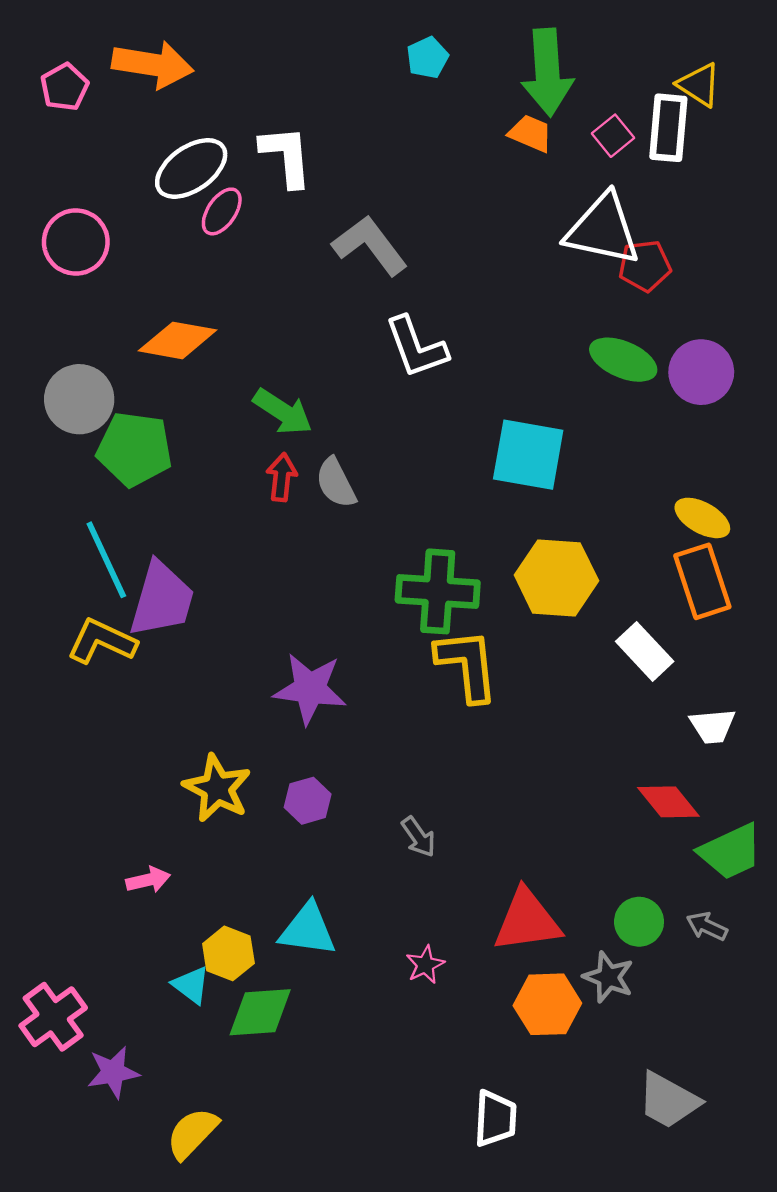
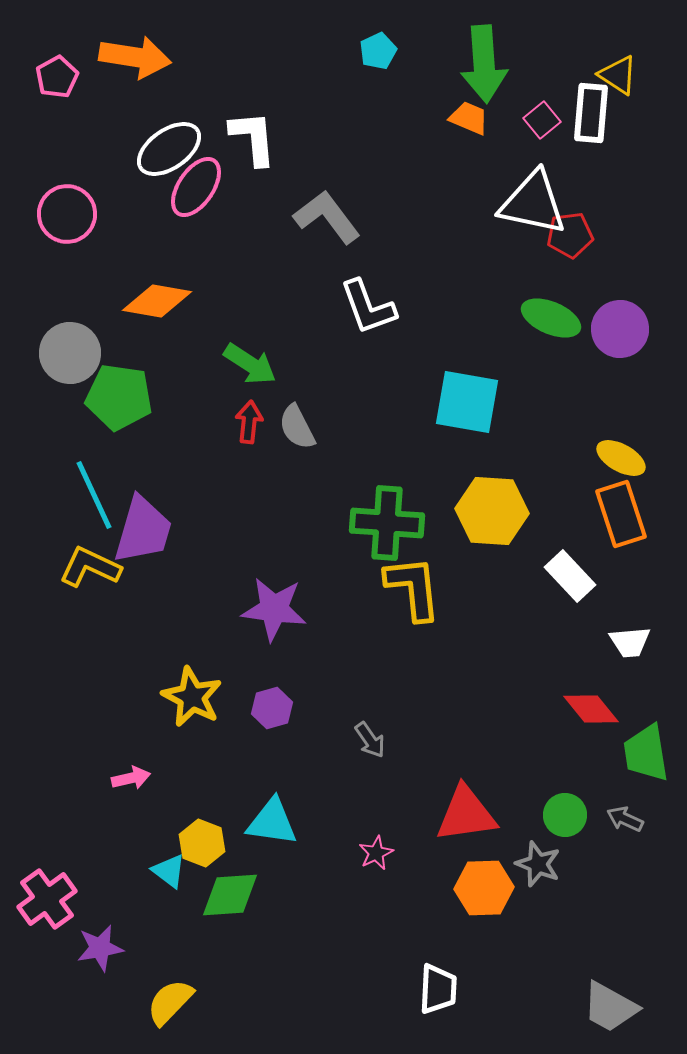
pink ellipse: (222, 211) -> (196, 187), size x1.4
green trapezoid: (731, 852) -> (646, 753), turned 106
gray trapezoid: (668, 1100) -> (610, 1007), moved

